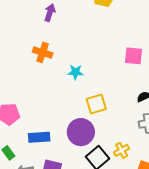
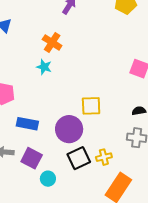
cyan star: (75, 72) -> (44, 67), moved

